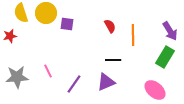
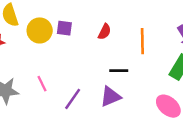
yellow circle: (46, 13) -> (40, 30), moved
red semicircle: (110, 26) -> (105, 32), moved, turned 56

